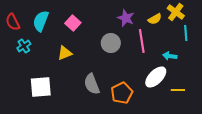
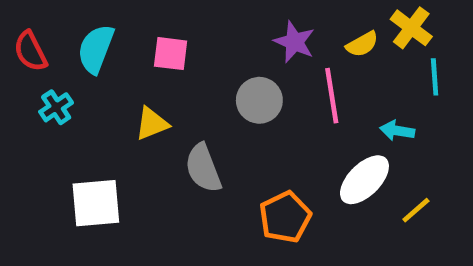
pink square: (73, 23) -> (171, 54), turned -35
gray semicircle: (92, 84) -> (203, 168), moved
yellow line: (178, 90) -> (416, 210), turned -40

